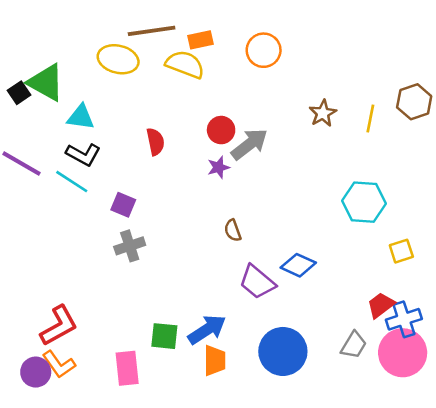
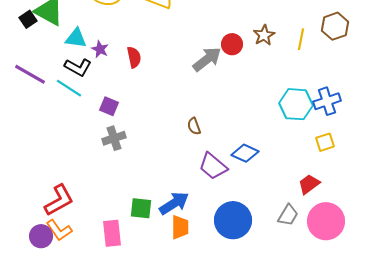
red circle: (221, 130) -> (232, 44), moved
purple star: (219, 167) -> (100, 49), moved, turned -30
blue cross: (404, 319) -> (327, 101), moved

